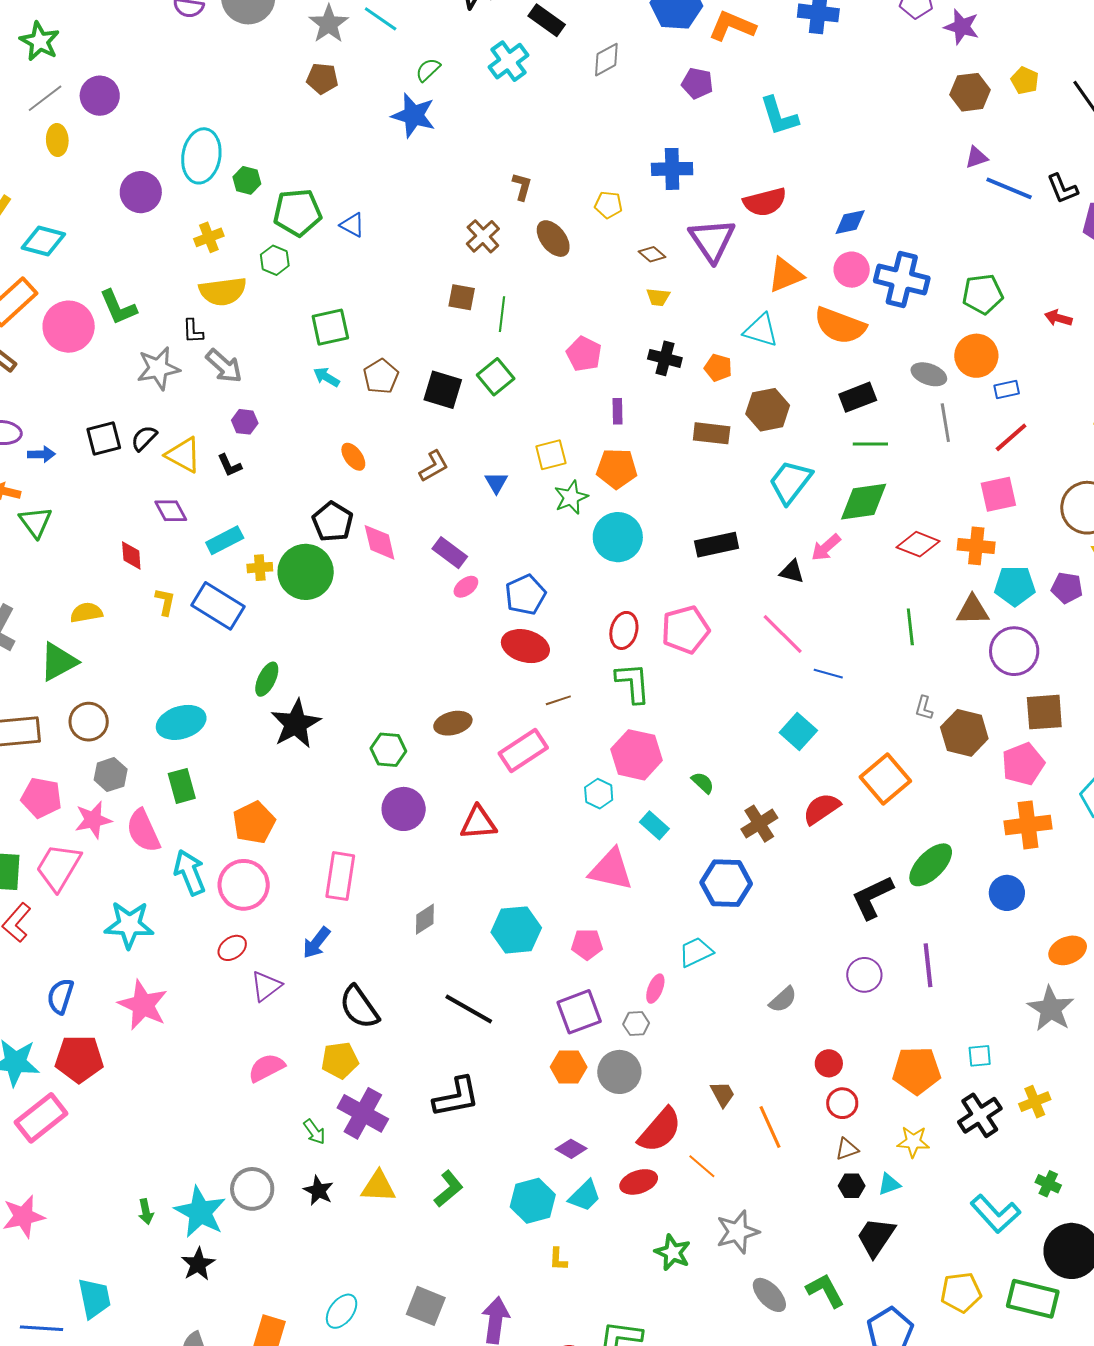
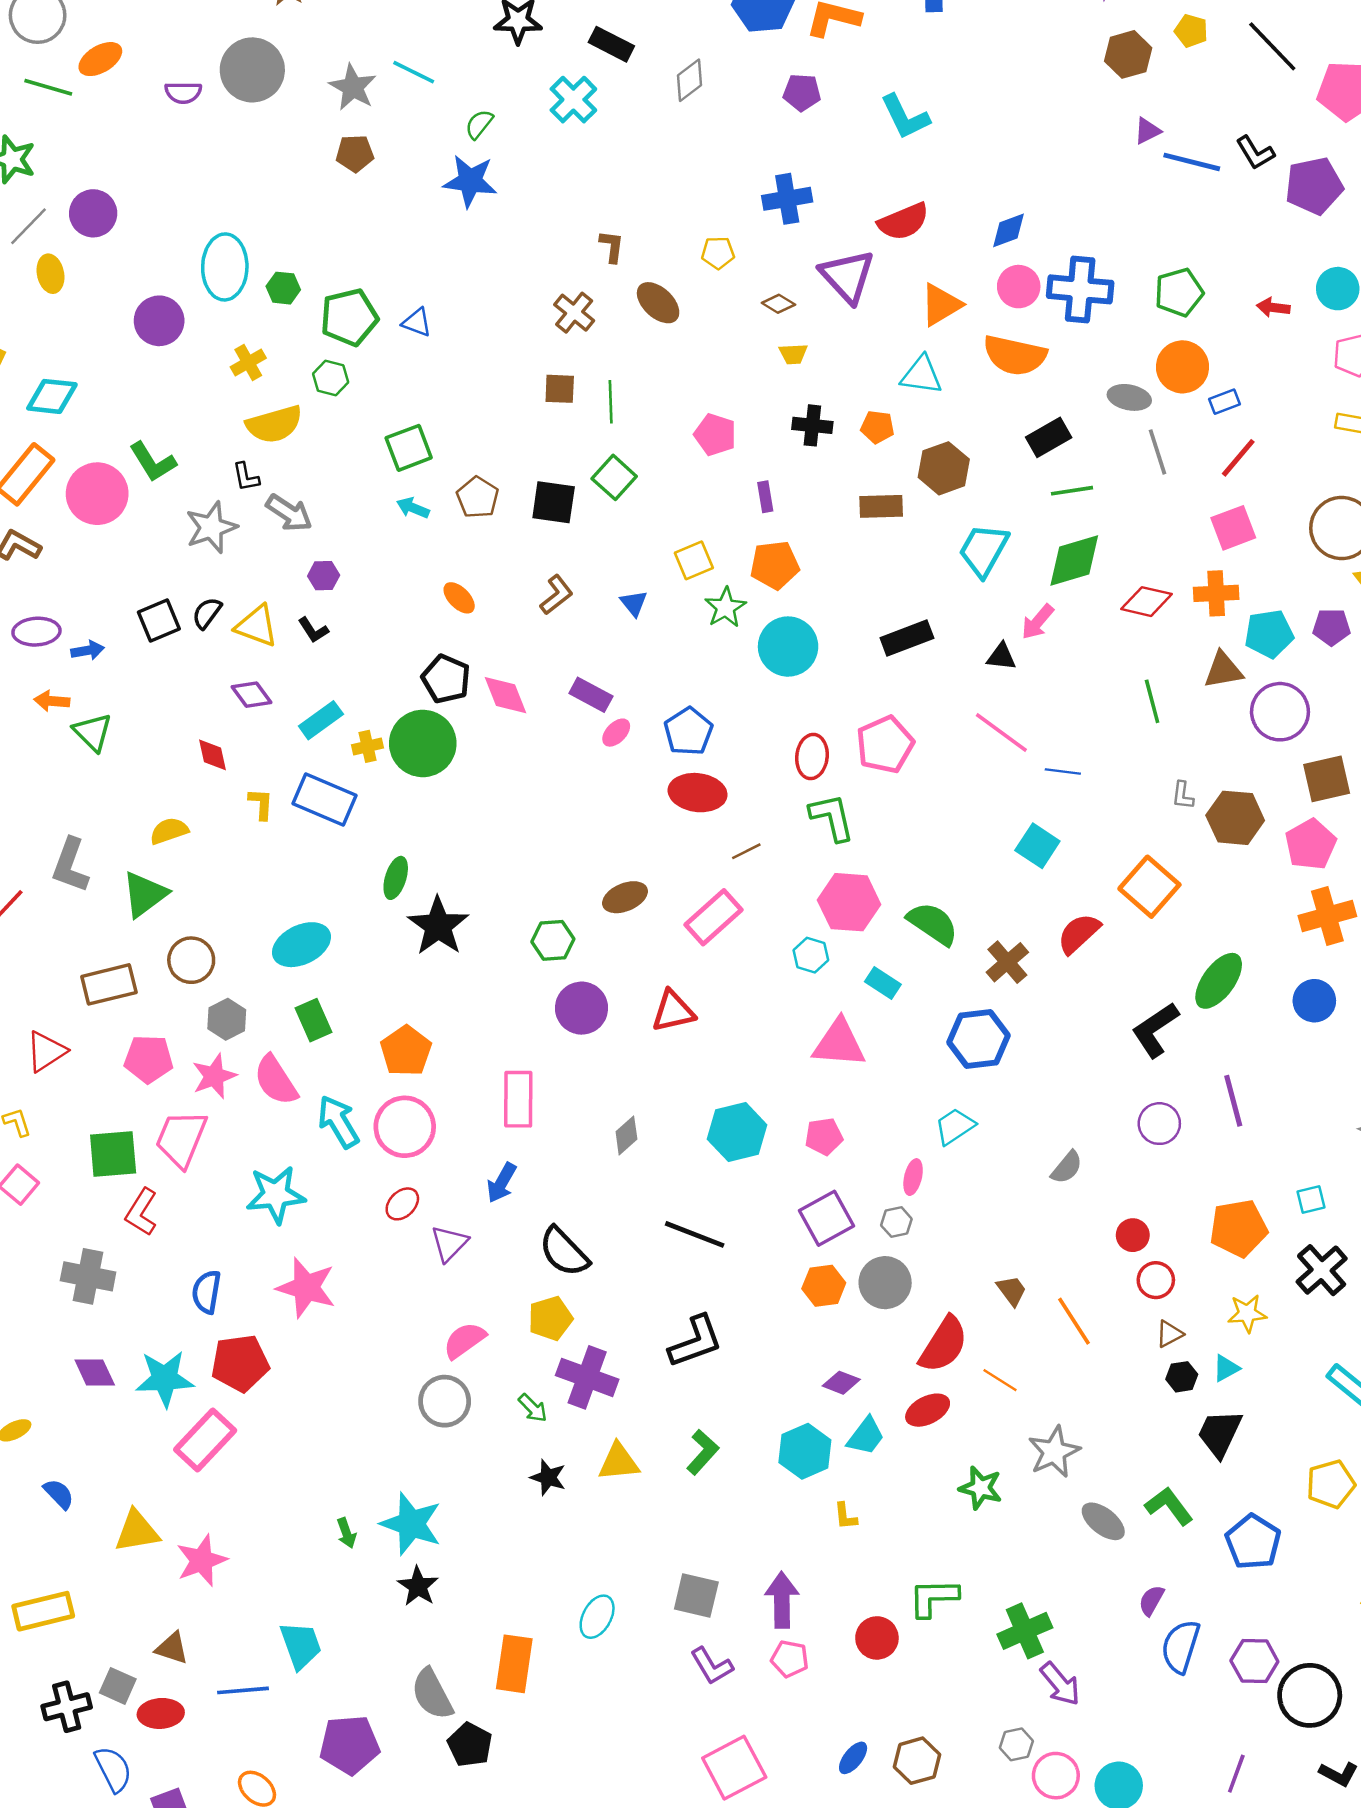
green semicircle: (703, 783) -> (933, 924), size x1.8
gray circle: (252, 1189) -> (445, 1401), moved

